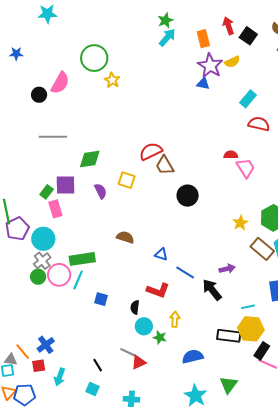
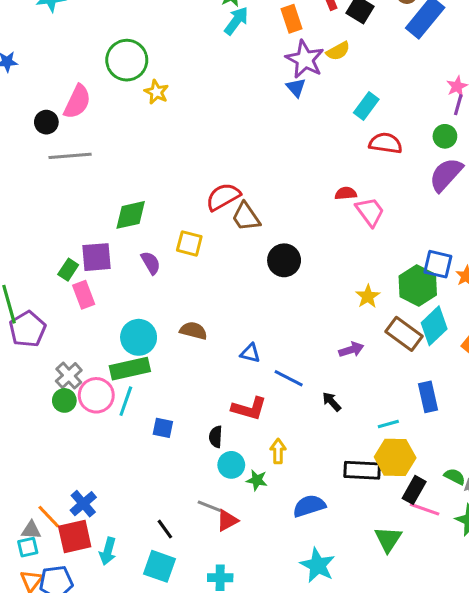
blue triangle: (203, 84) -> (296, 88), turned 40
gray line: (53, 137) -> (70, 156), moved
cyan circle: (43, 239) -> (139, 337), moved
purple arrow: (227, 269) -> (351, 350), moved
black arrow: (212, 290) -> (332, 402), size x0.6
red square: (39, 366) -> (75, 536), size x1.6
green triangle: (229, 385) -> (388, 539), moved
cyan square: (92, 389) -> (160, 566), size x1.5

